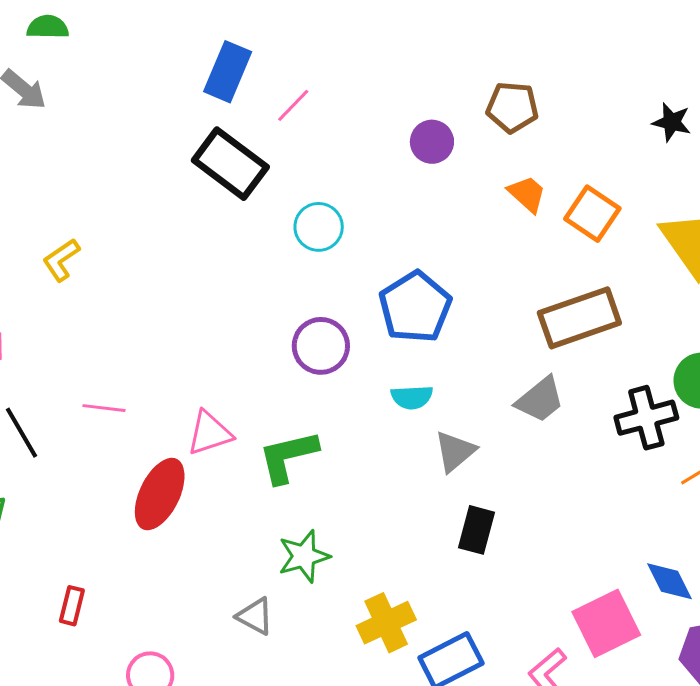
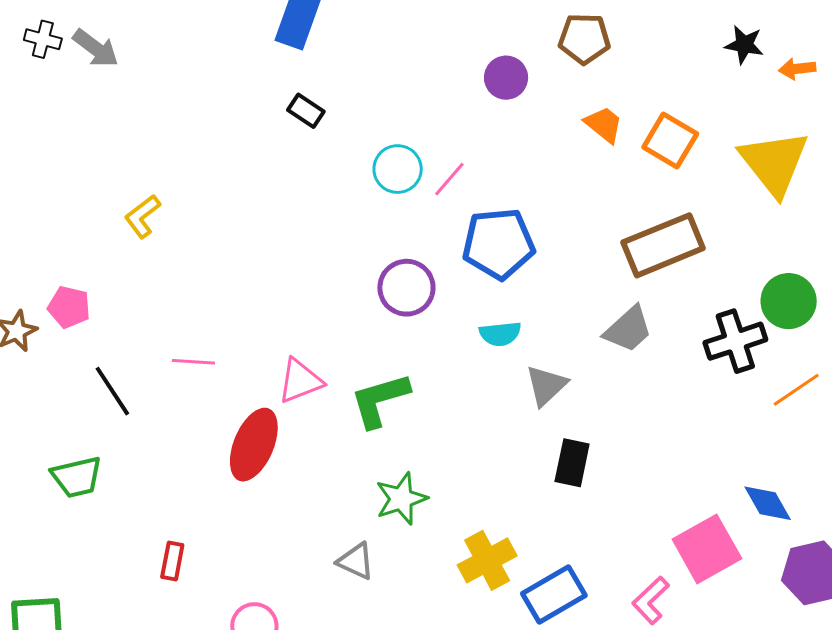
pink line: (293, 105) -> (449, 179), moved
black rectangle: (230, 164) -> (306, 111), size x0.5
blue pentagon: (415, 307) -> (498, 244), turned 30

